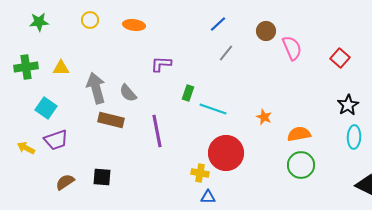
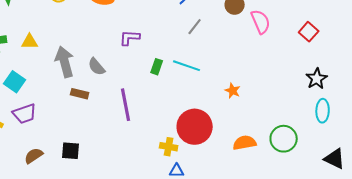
cyan line: (213, 109) -> (187, 66), moved
brown rectangle: (111, 120) -> (80, 94), size x0.7
orange semicircle: (299, 134) -> (245, 143), moved
green circle: (301, 165) -> (284, 139), moved

